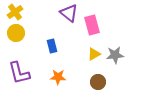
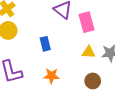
yellow triangle: (94, 54) -> (89, 52), turned 32

